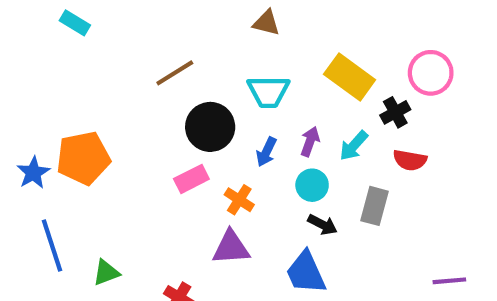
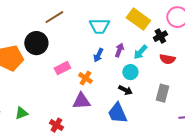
black circle: (210, 127) -> (36, 43), moved
cyan circle: (312, 185) -> (130, 72), moved
gray rectangle: (374, 206) -> (162, 93), moved

